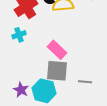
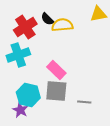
cyan cross: (19, 35) -> (18, 55), size x1.6
cyan hexagon: (44, 91) -> (28, 95), moved

